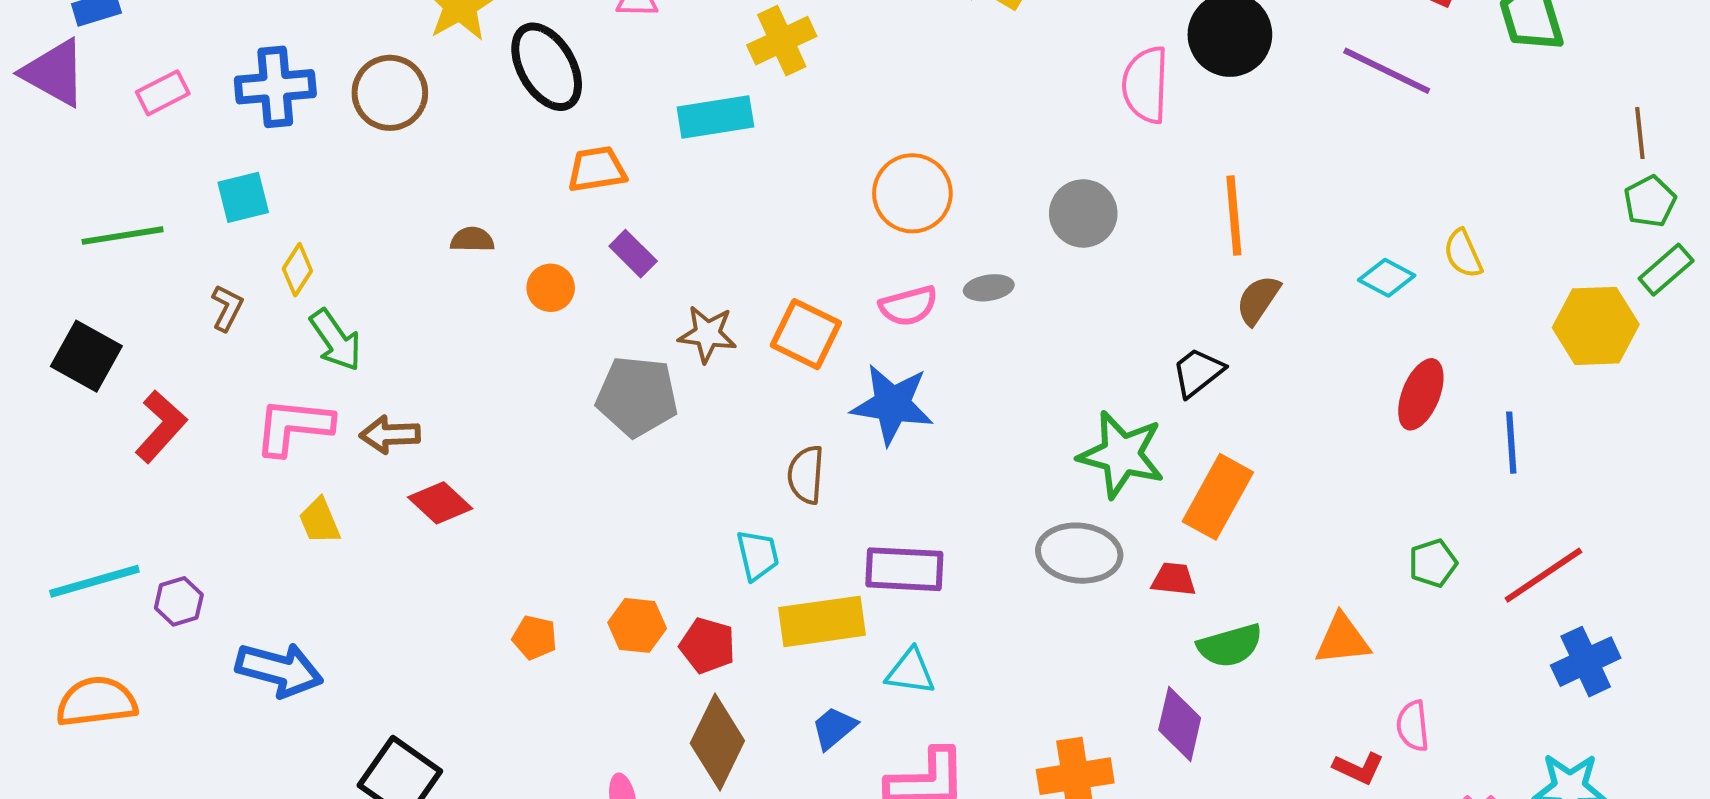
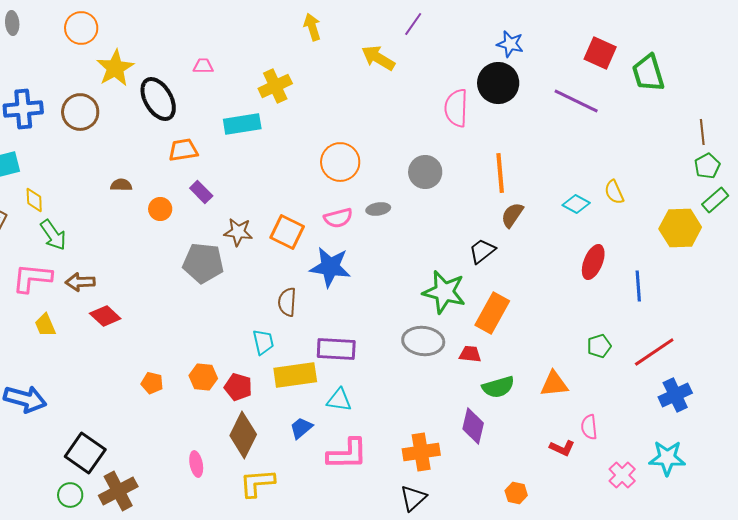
yellow diamond: (297, 270) -> (34, 200), turned -35

